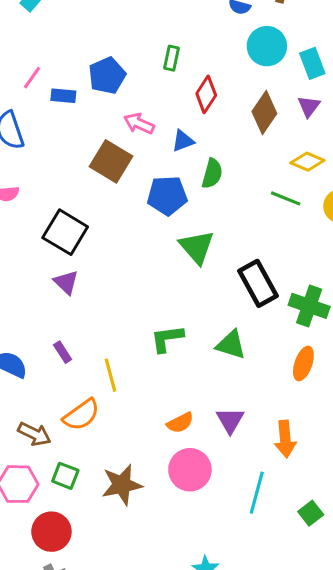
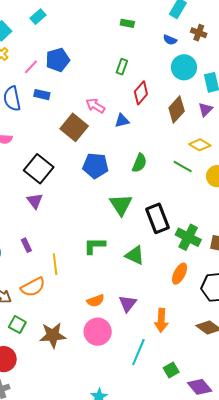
blue pentagon: (107, 76) -> (58, 60), moved
blue rectangle: (63, 96) -> (42, 95), moved
green semicircle: (212, 174) -> (139, 163), moved
blue pentagon: (167, 196) -> (96, 166), moved
green triangle: (197, 247) -> (121, 205), moved

